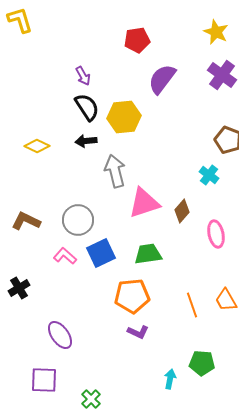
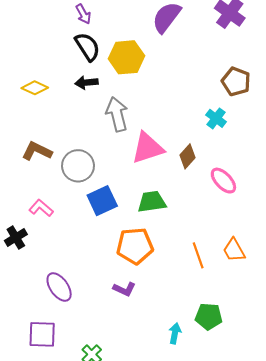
brown L-shape: (26, 221) -> (37, 151), moved
pink ellipse: (216, 234) -> (223, 181), turned -32
pink L-shape: (65, 256) -> (41, 208), moved
purple L-shape: (138, 332) -> (124, 289), moved

